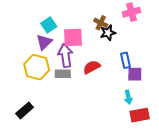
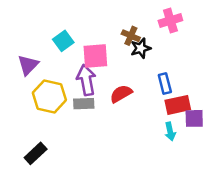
purple triangle: (44, 42) -> (28, 65), moved
purple square: (135, 74) -> (194, 118), moved
red rectangle: (140, 115) -> (178, 105), moved

